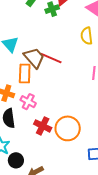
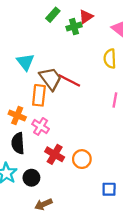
orange circle: (68, 128) -> (82, 159), size x0.7
black circle: (16, 160) -> (31, 178), moved

